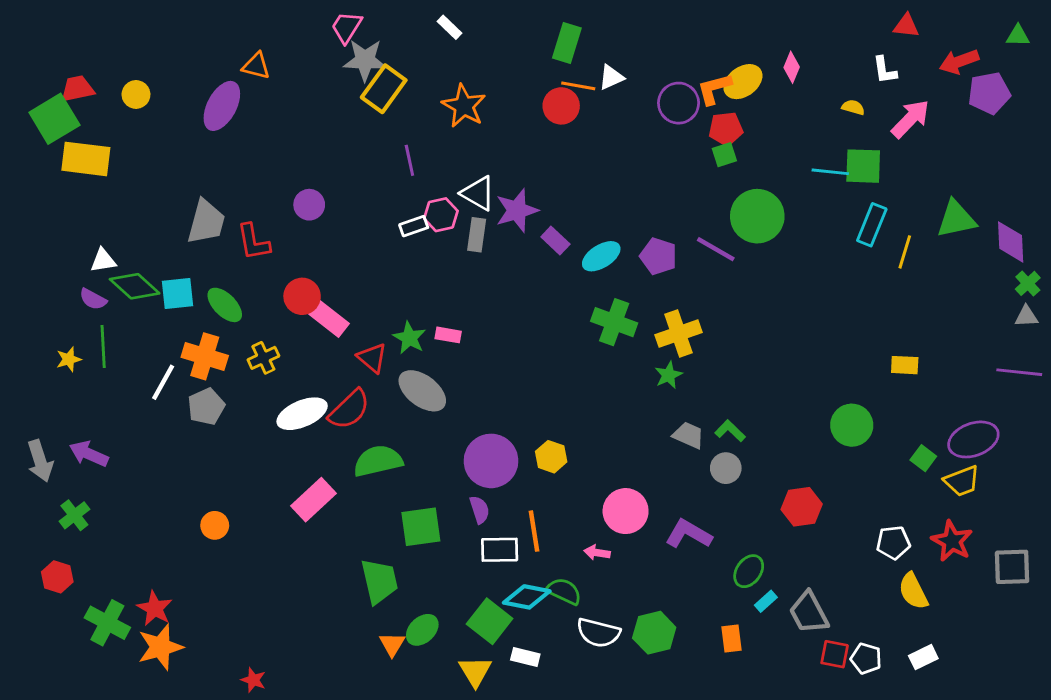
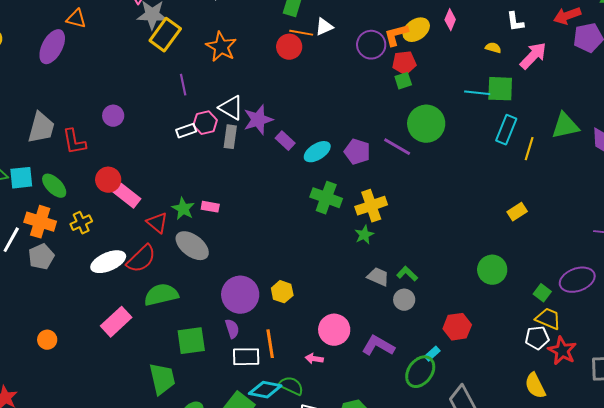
yellow rectangle: (905, 365) -> (517, 212), moved, turned -36
yellow trapezoid: (962, 481) -> (548, 319), moved, turned -136
white pentagon: (893, 543) -> (537, 338), moved
green ellipse: (749, 571) -> (420, 372), size x1.4
cyan rectangle: (766, 601) -> (432, 354), moved

